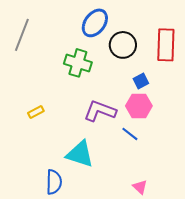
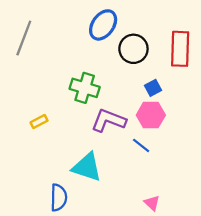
green cross: (78, 63) -> (85, 88), moved

